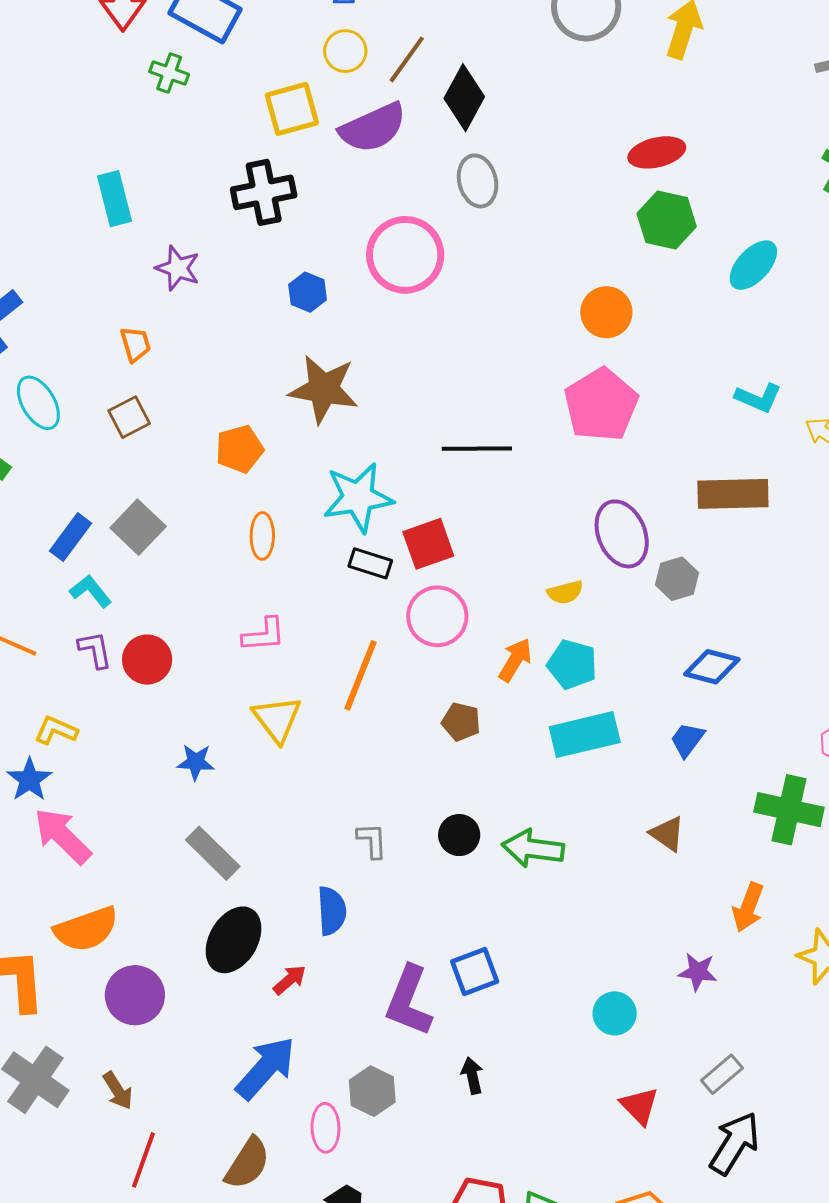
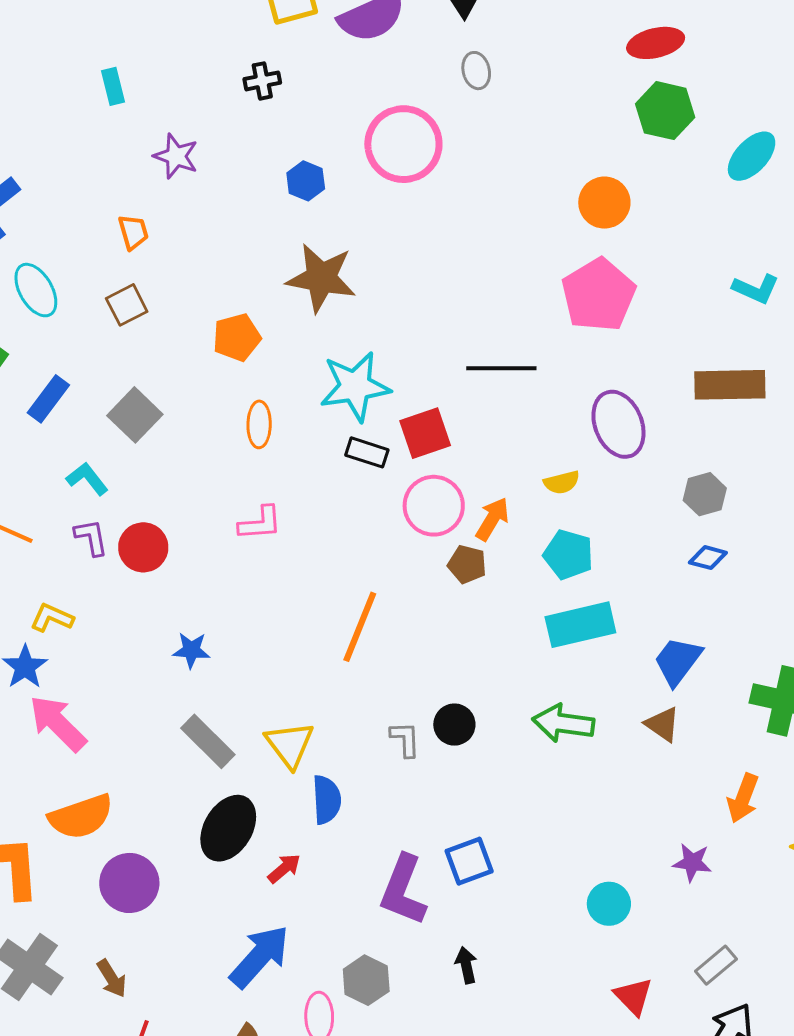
gray ellipse: (478, 181) -> (476, 71), size x0.7
black cross: (264, 192) -> (262, 81), size x0.6
cyan rectangle: (114, 199) -> (113, 86), size x0.7
black line: (477, 449) -> (501, 368), moved
blue rectangle: (70, 537) -> (48, 399), moved
gray hexagon: (677, 579) -> (705, 494), moved
orange arrow: (515, 660) -> (492, 519), moved
blue diamond: (712, 667) -> (708, 558), size x0.7
orange line: (360, 675) -> (360, 627), moved
yellow triangle: (277, 719) -> (290, 744), moved
brown pentagon: (461, 722) -> (467, 564), moved
blue trapezoid: (687, 740) -> (678, 661), moved, size x1.4
gray L-shape: (372, 841) -> (405, 739), moved
green arrow: (533, 849) -> (563, 723), moved

